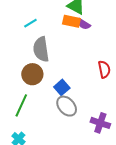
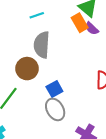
orange rectangle: (71, 21) -> (80, 23), turned 36

